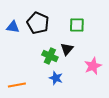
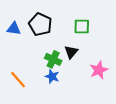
blue star: (56, 78) -> (52, 76), moved
orange line: (17, 85) -> (18, 80), moved, turned 60

